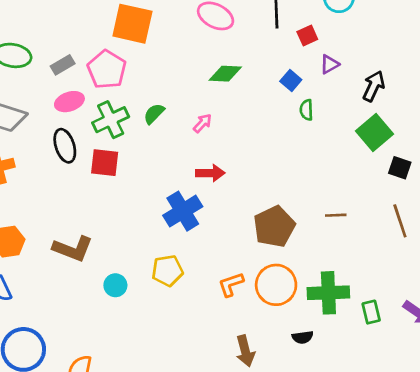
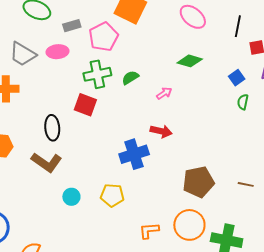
pink ellipse: (69, 102) -> (57, 52), moved
black ellipse: (65, 146) -> (52, 128), moved
orange L-shape: (231, 284) -> (149, 231), moved

